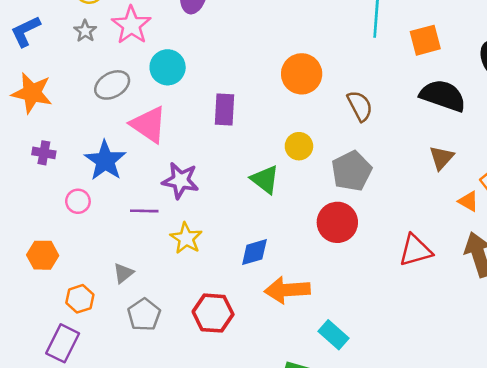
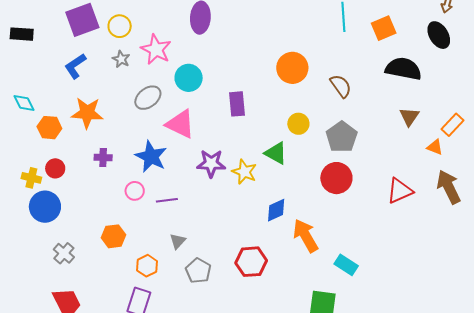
purple line: (144, 211) -> (167, 200), moved
yellow star: (186, 238) -> (244, 172), moved
orange arrow: (287, 290) -> (306, 236), turned 72

